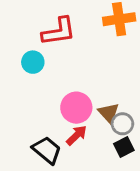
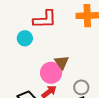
brown triangle: (109, 113) -> (62, 62), moved

